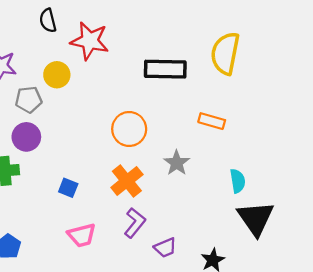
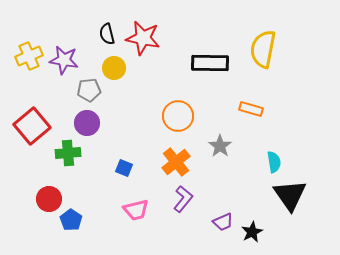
black semicircle: (48, 21) -> (107, 34), moved
purple trapezoid: (165, 248) -> (223, 222), moved

